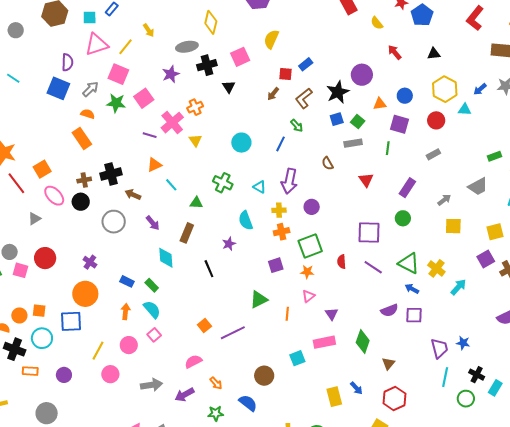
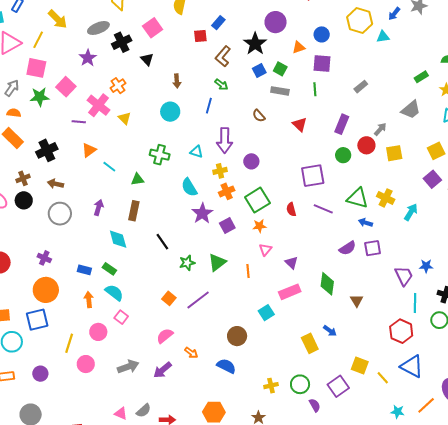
yellow arrow: (149, 30) -> (58, 19), size x1.5
brown arrow: (273, 94) -> (177, 81), moved, turned -32
red circle: (436, 120) -> (366, 145), moved
gray rectangle: (353, 143) -> (280, 91), turned 30
black cross: (111, 174) -> (47, 150), moved
brown arrow: (133, 195) -> (56, 184), moved
purple arrow: (153, 223) -> (99, 208), turned -112
purple star: (229, 244) -> (202, 213), moved, size x1.5
red hexagon: (394, 398) -> (401, 331), moved
green star: (216, 413) -> (187, 263), moved

